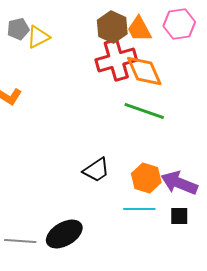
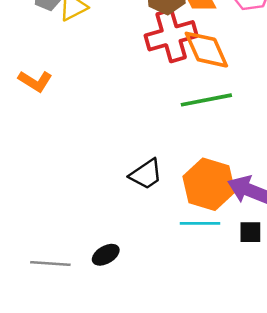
green line: (144, 111) -> (206, 100), turned -30
orange hexagon: (146, 178) -> (209, 184), size x1.4
black ellipse: (64, 234) -> (106, 255), size x0.6

